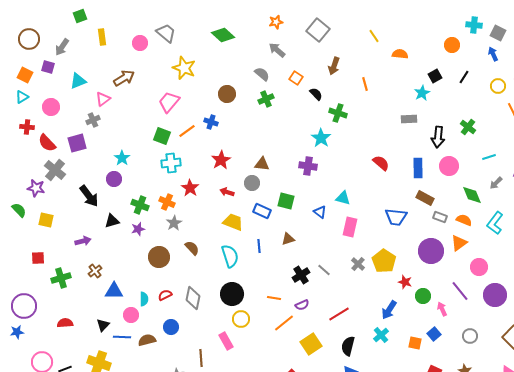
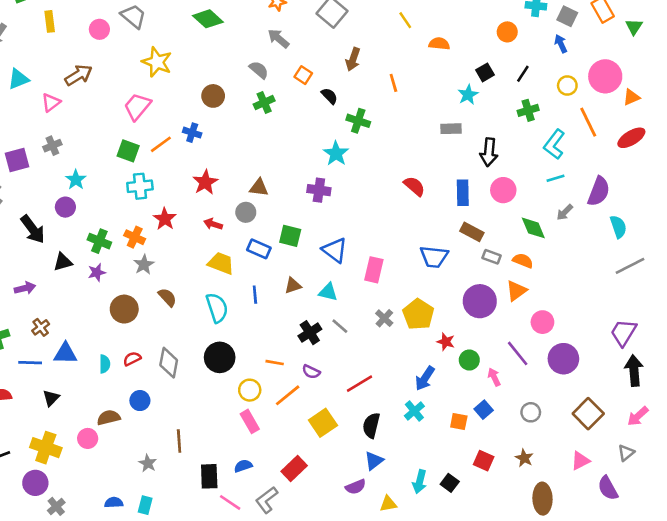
gray cross: (93, 120) -> (52, 146), moved
green cross: (468, 127) -> (528, 110), moved, turned 35
cyan triangle: (343, 198) -> (328, 292), moved
blue triangle: (320, 212) -> (335, 250), size x1.5
cyan L-shape: (495, 223) -> (554, 144), moved
purple semicircle: (302, 305) -> (311, 372), turned 48
pink circle: (131, 315) -> (88, 438), moved
yellow circle: (241, 319) -> (250, 390), moved
blue line: (122, 337) -> (30, 363), moved
pink rectangle: (226, 341) -> (250, 421), moved

